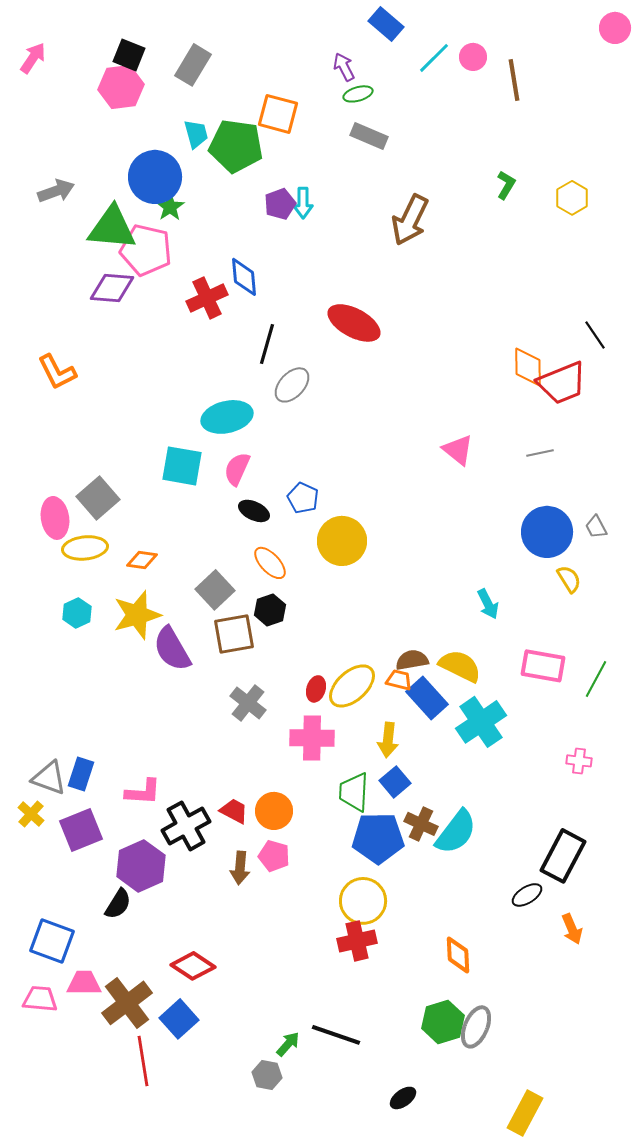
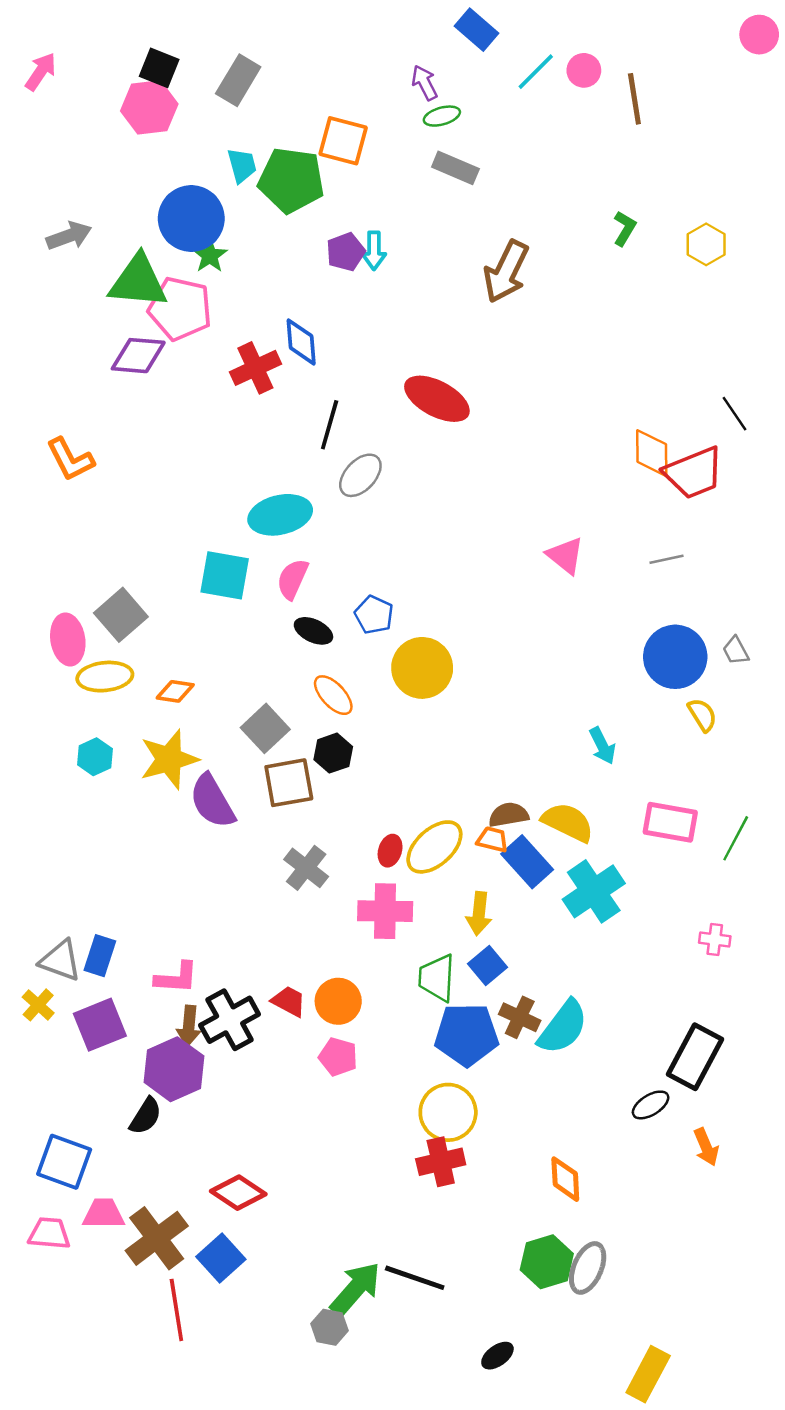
brown arrow: (240, 868) -> (189, 1026), moved
green arrow: (288, 1044) -> (355, 1289), size x1.8

